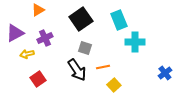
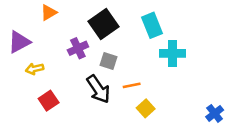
purple cross: (45, 38) -> (78, 48), moved
blue cross: (165, 73) -> (215, 113), moved

